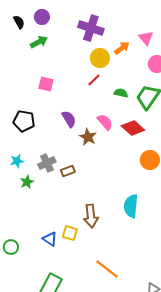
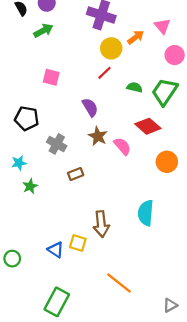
purple semicircle: (69, 119) -> (90, 107), moved
pink semicircle: (105, 122) -> (122, 146), moved
gray cross: (47, 163) -> (57, 144), moved, turned -36

